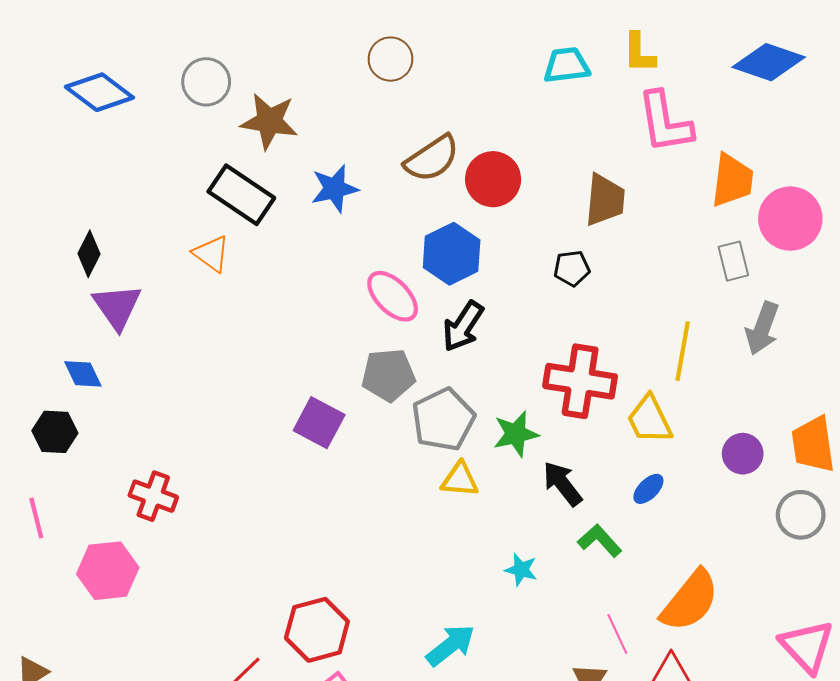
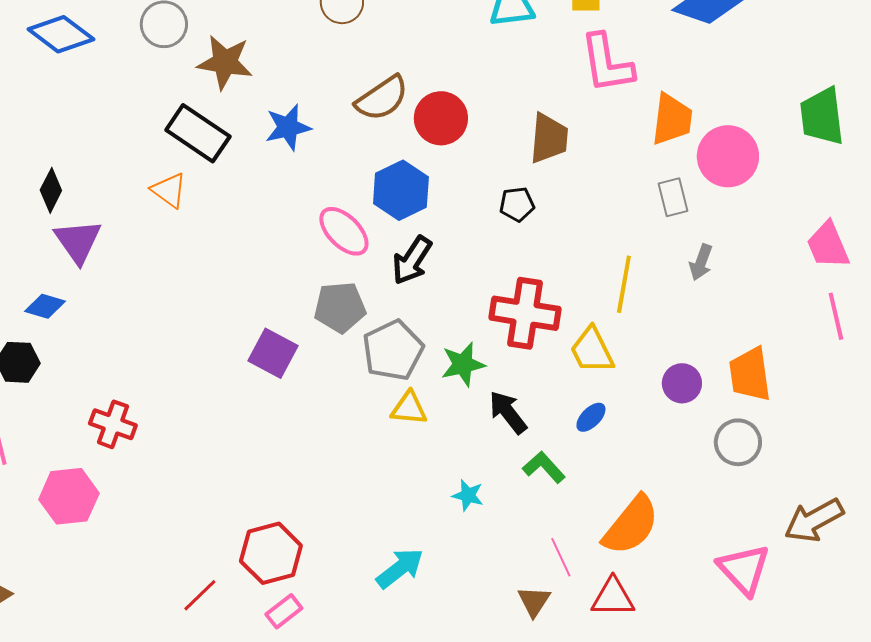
gray arrow: (762, 328) -> (701, 262), size x0.7
blue diamond: (83, 374) -> (45, 306), turned -48

